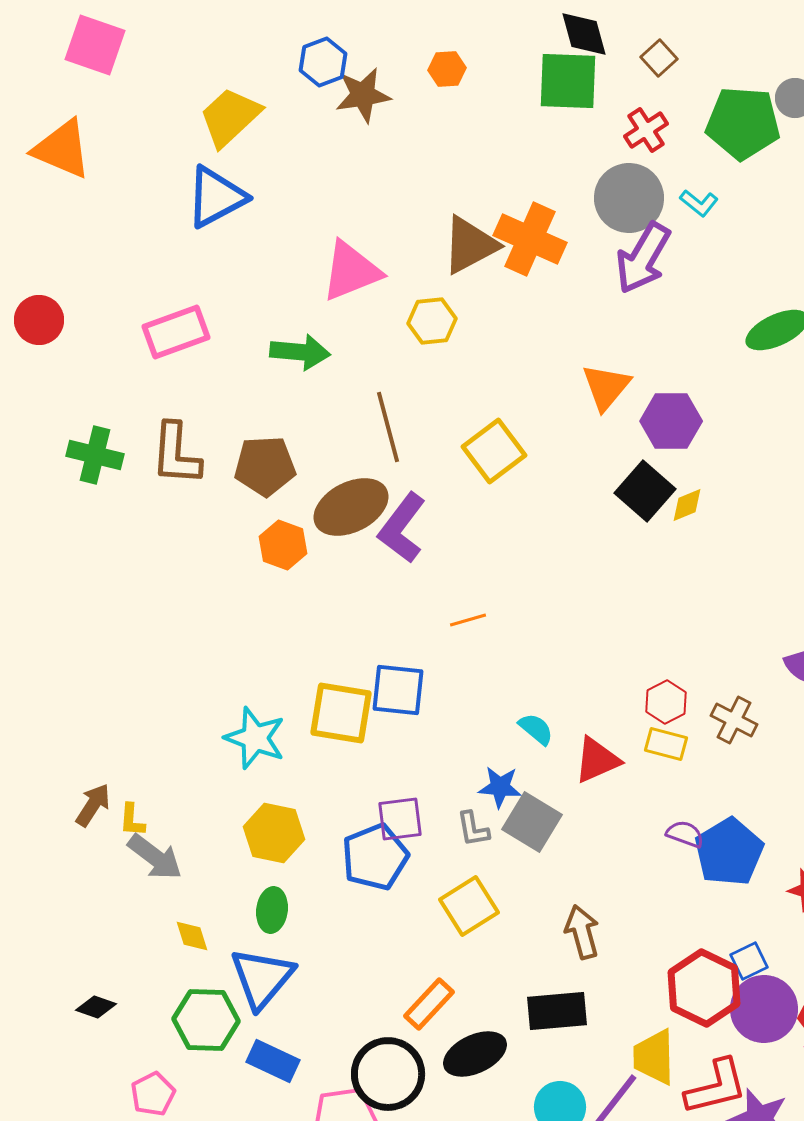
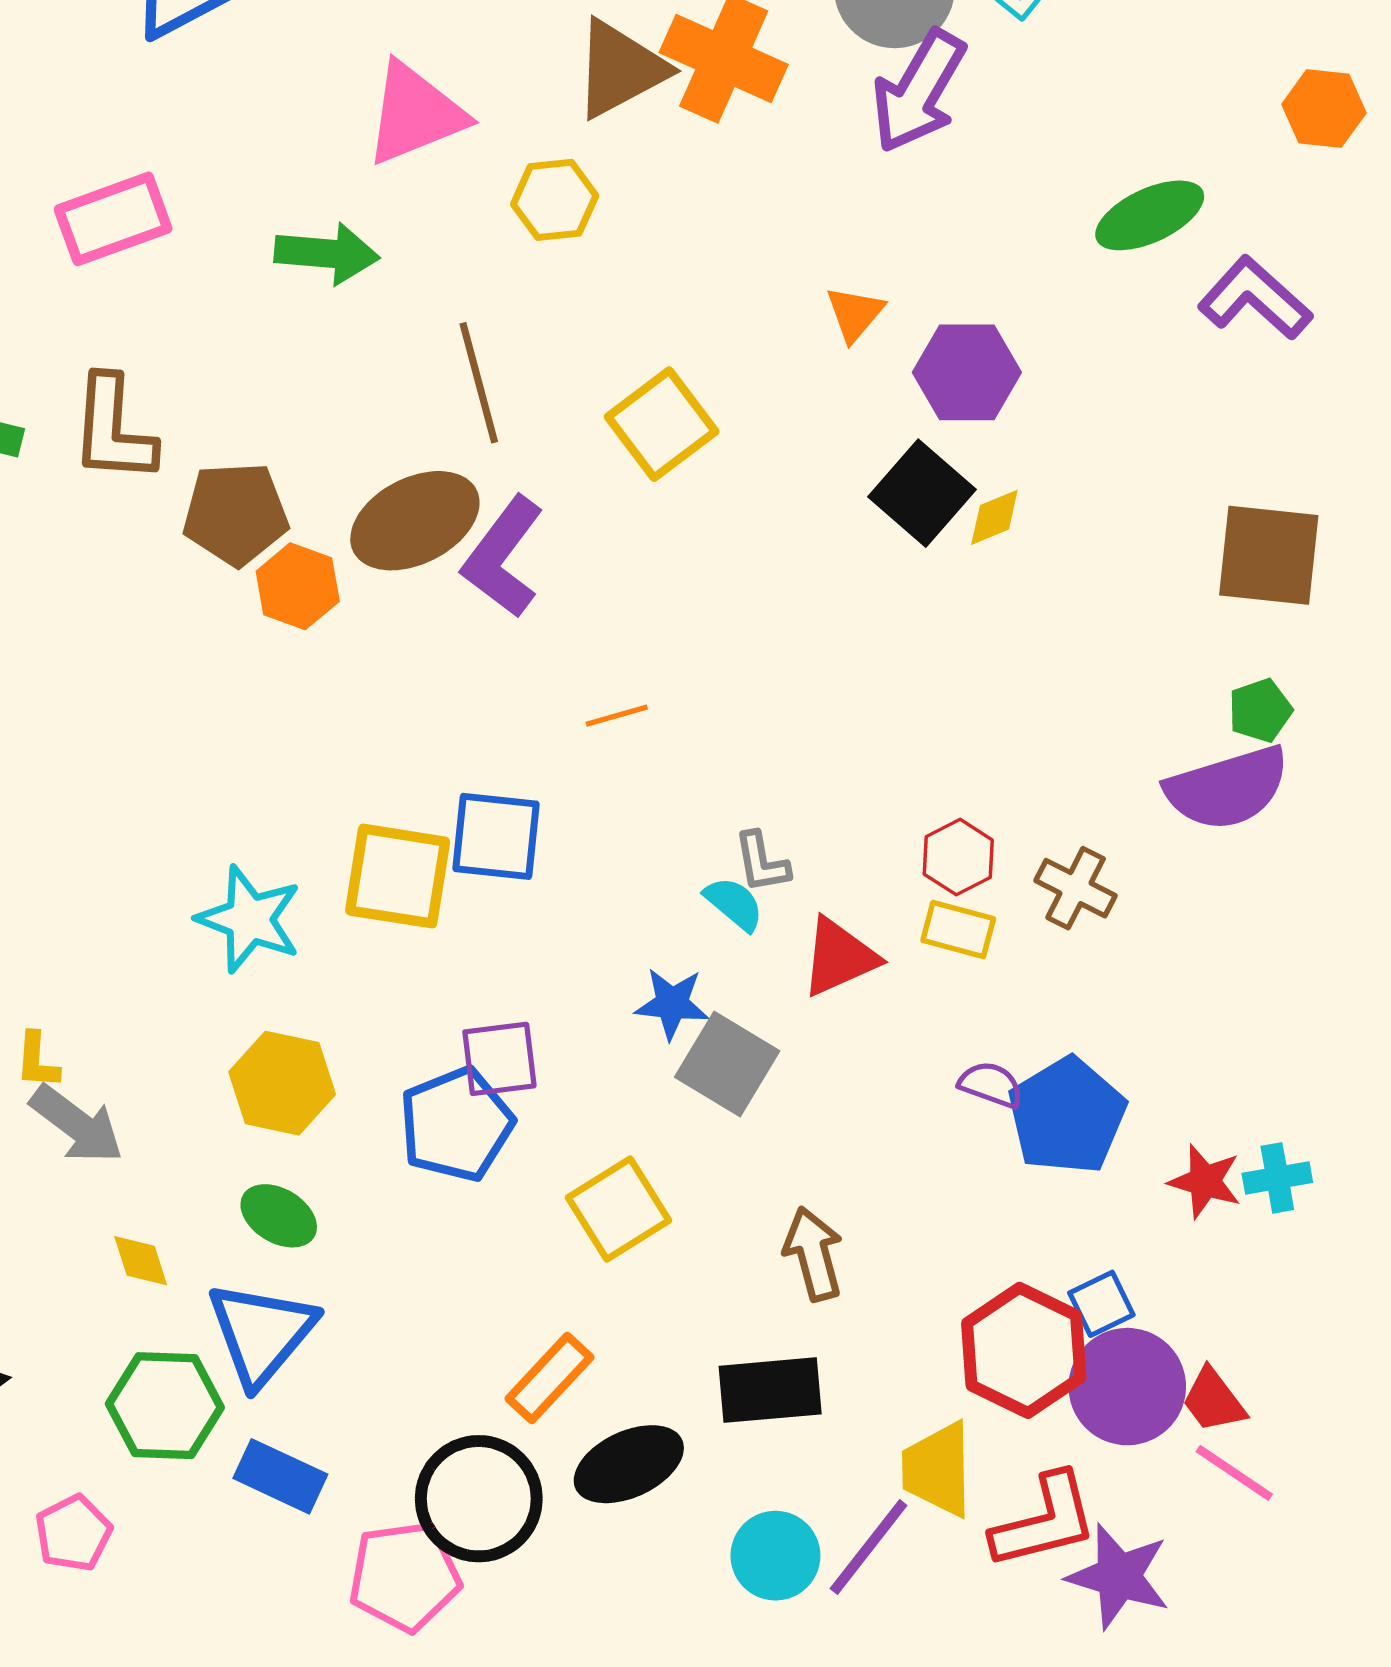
orange triangle: (606, 387) -> (855, 314), size x0.7
brown pentagon: (265, 466) -> (236, 514), moved
gray L-shape: (473, 829) -> (762, 862), moved
green ellipse: (272, 910) -> (279, 1216), turned -66

